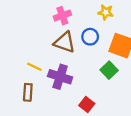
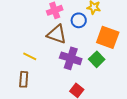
blue circle: (90, 37) -> (79, 20), moved
purple cross: (60, 77) -> (71, 58), moved

